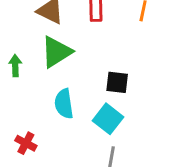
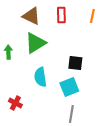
cyan square: (108, 119) -> (69, 87), turned 30

